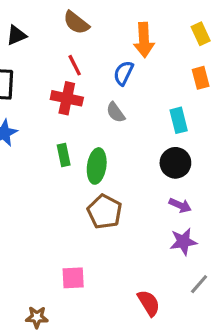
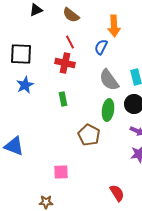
black triangle: (16, 35) -> (36, 10), moved
gray semicircle: (116, 112) -> (109, 80), moved, size x1.6
green ellipse: (97, 166) -> (108, 110), moved
pink square: (73, 278) -> (61, 172), moved

